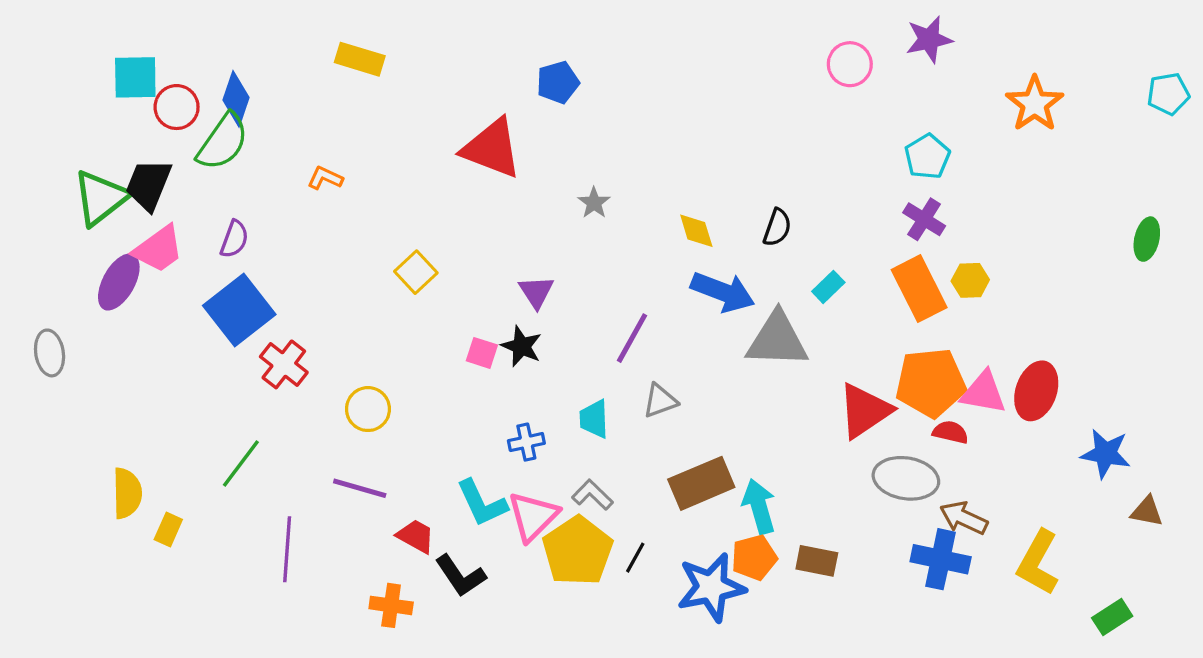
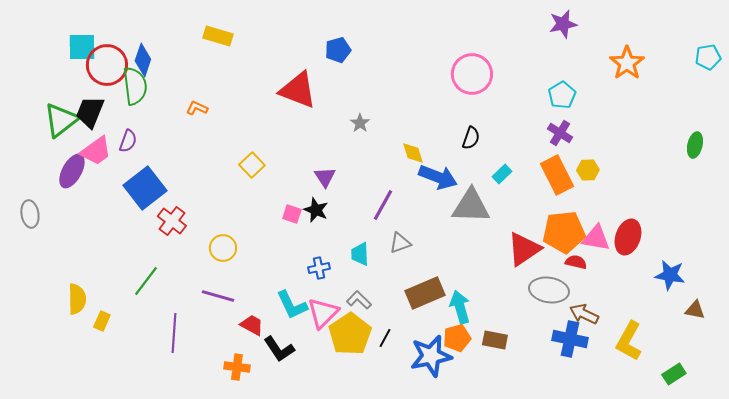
pink circle: (850, 64) -> (472, 74), moved, size x1.5
red circle: (177, 107) -> (107, 65), size x1.5
green semicircle: (223, 142) -> (135, 86), turned -42
yellow diamond: (696, 231) -> (413, 153), moved
purple semicircle: (234, 239) -> (128, 141), moved

